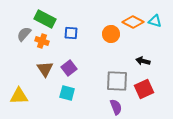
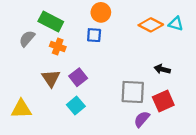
blue square: (71, 33) -> (94, 35), moved
orange circle: (111, 34) -> (101, 12), moved
orange cross: (42, 41) -> (58, 46), moved
cyan square: (67, 93) -> (76, 106), turned 35
purple semicircle: (116, 107) -> (142, 119), moved, turned -119

